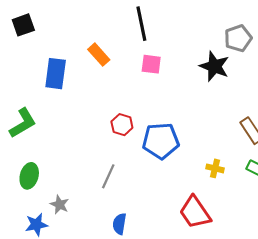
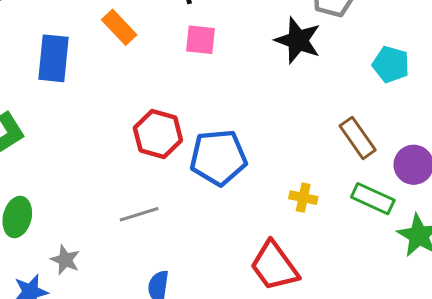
red hexagon: (122, 125) -> (158, 134), size x1.4
gray line: (108, 176) -> (139, 214), turned 50

